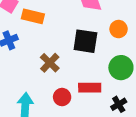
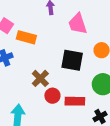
red circle: (62, 97) -> (52, 96), moved

